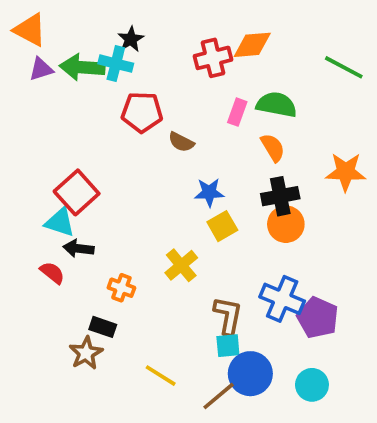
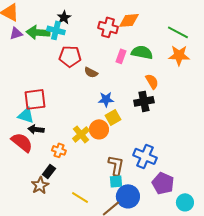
red cross: (213, 58) -> (108, 27), turned 30
orange semicircle: (273, 148) -> (152, 81), moved
orange star: (346, 172) -> (179, 55), moved
red square: (77, 192) -> (35, 99), turned 35
orange circle: (286, 224) -> (99, 129), moved
yellow cross: (181, 265) -> (81, 134), moved
red semicircle: (52, 273) -> (22, 142), size x1.6
purple pentagon: (318, 318) -> (163, 183), moved
black rectangle: (103, 327) -> (49, 171), turned -72
cyan circle: (312, 385) -> (185, 202), moved

